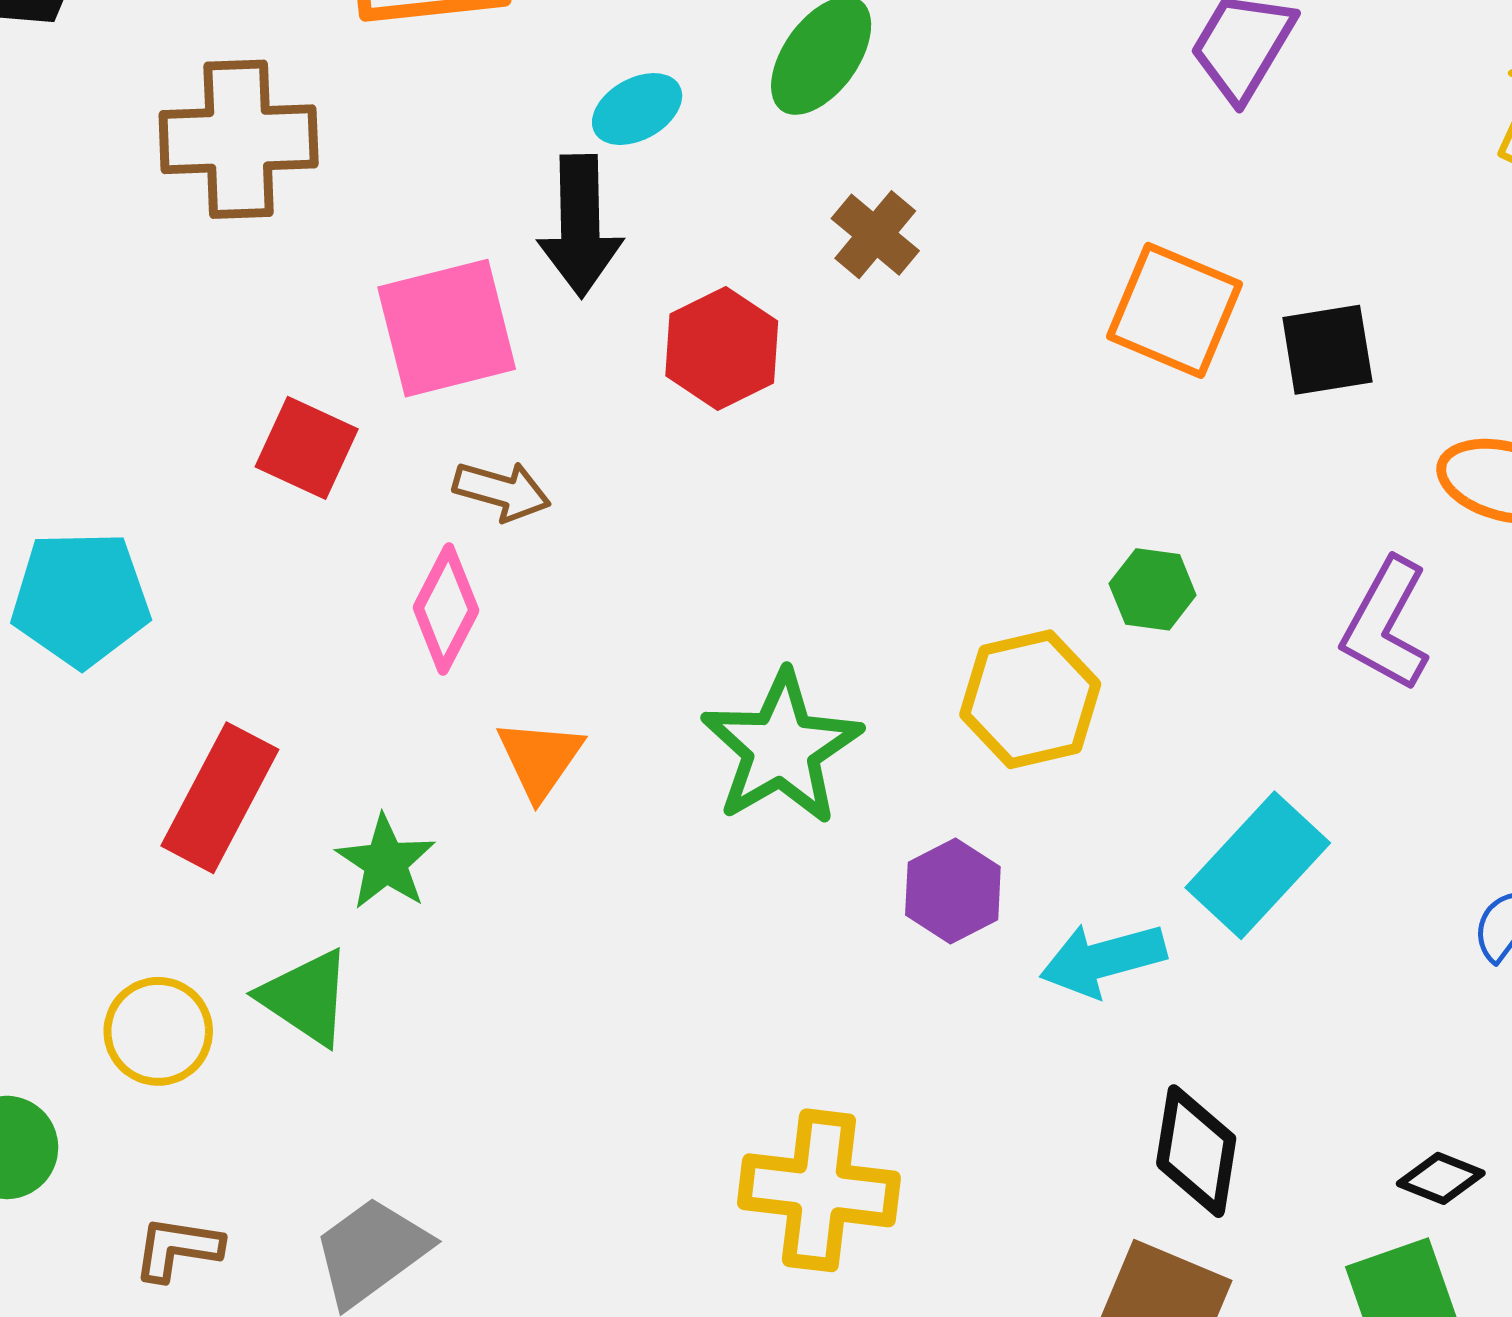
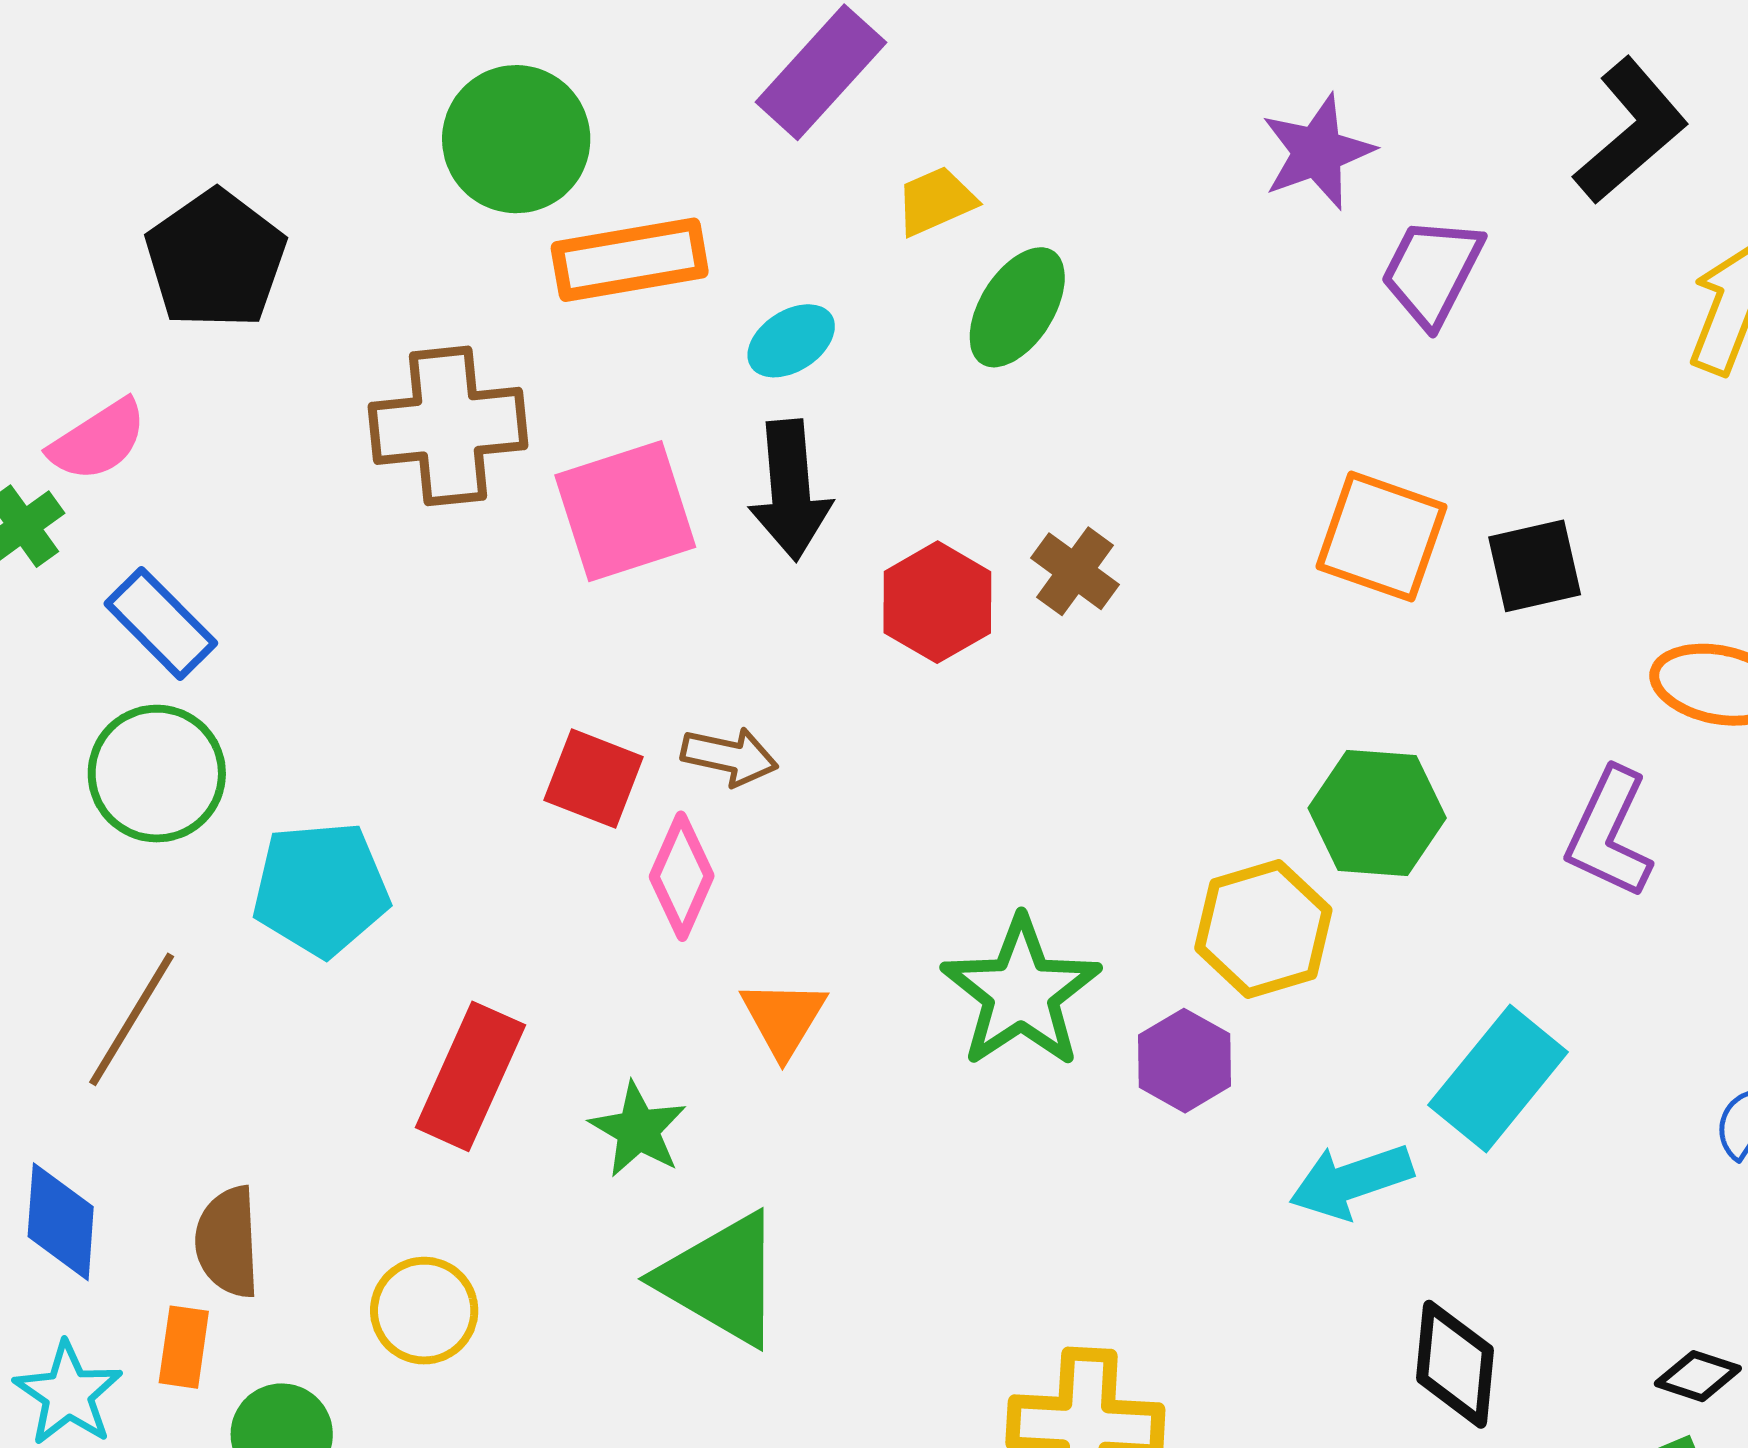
cyan ellipse: (637, 109) -> (791, 341), moved
brown cross: (875, 235) -> (1075, 571), moved
pink square: (447, 328) -> (625, 511), moved
red square: (307, 448) -> (594, 779), moved
green hexagon: (1153, 589) -> (1377, 813), size x1.6
purple hexagon: (953, 891) -> (1185, 1061), moved
green triangle: (306, 997) -> (721, 1279), moved, size x1.4

